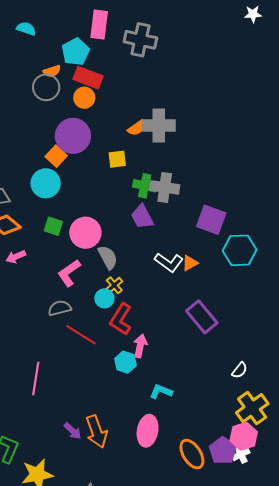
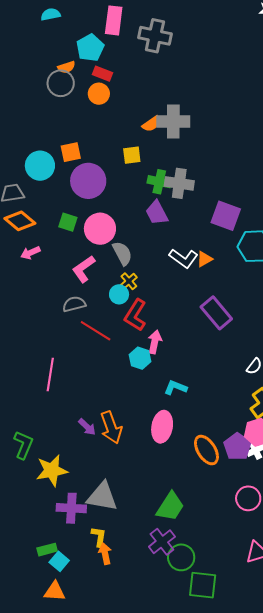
cyan semicircle: (26, 29) -> (51, 14), moved, turned -30
red rectangle: (88, 78) -> (103, 74), size x0.7
purple circle: (73, 136) -> (88, 181), moved
orange square: (56, 156) -> (71, 152), turned 35
cyan circle: (46, 183) -> (40, 166), moved

